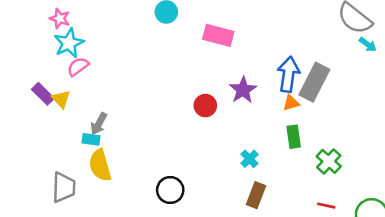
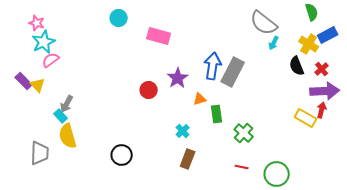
cyan arrow: (368, 44) -> (274, 43), turned 80
orange triangle: (291, 103) -> (200, 99), moved
cyan rectangle: (91, 139) -> (61, 116), turned 40

